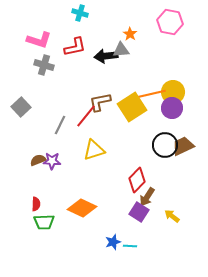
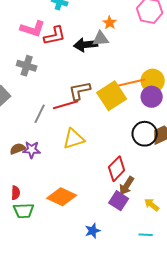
pink L-shape: (39, 40) -> (33, 29), moved
gray cross: (44, 65) -> (27, 66), moved
red line: (86, 116) -> (66, 105), turned 35
cyan line: (130, 246) -> (146, 235), moved

